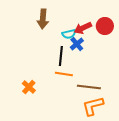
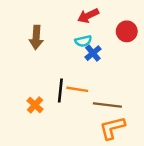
brown arrow: (43, 19) -> (36, 37), moved
red arrow: (83, 28) -> (88, 16), moved
black line: (61, 56) -> (60, 90), moved

